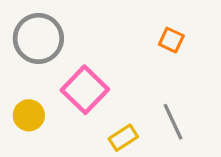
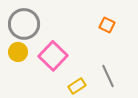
yellow circle: (29, 115) -> (18, 52), moved

